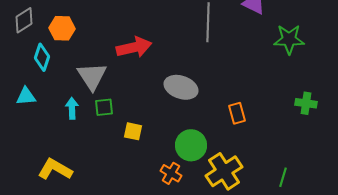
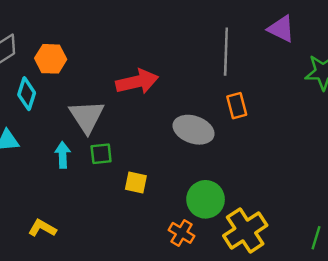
orange rectangle: (237, 113) -> (237, 106), moved
yellow L-shape: (55, 169) -> (42, 228), size x0.7

